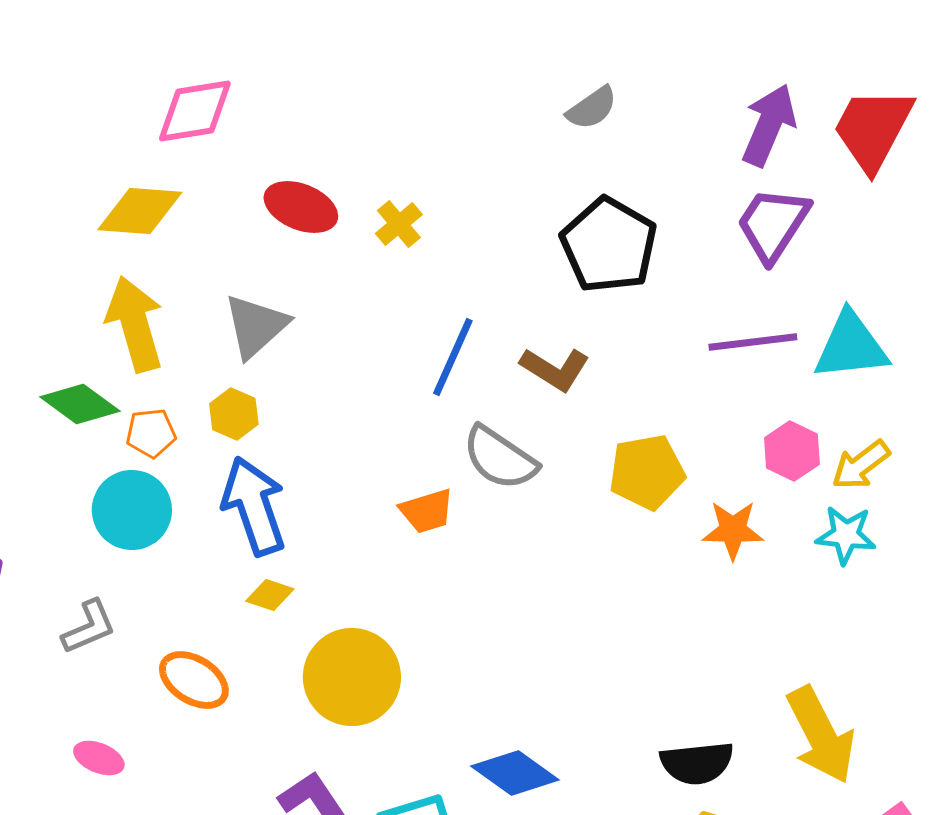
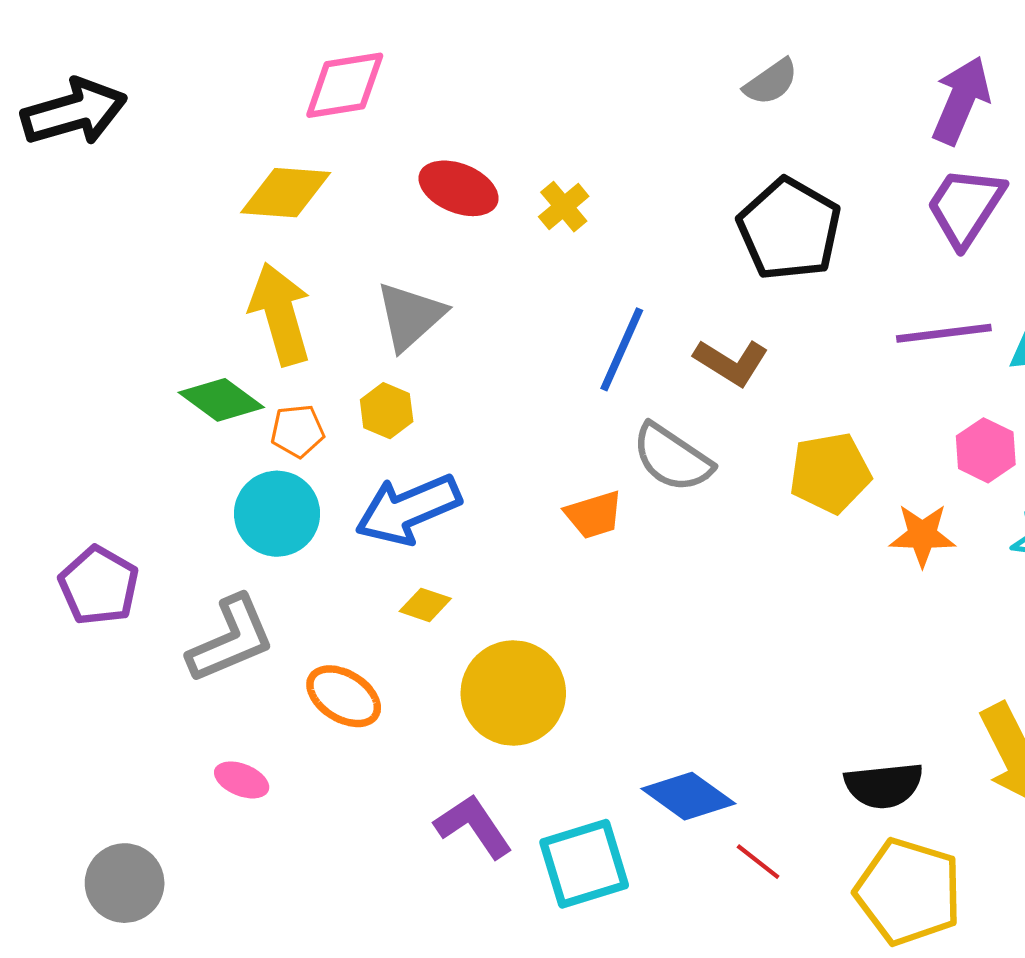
blue arrow: (254, 506) -> (408, 509), turned -94
gray L-shape: (89, 627) -> (231, 639), size x1.5

